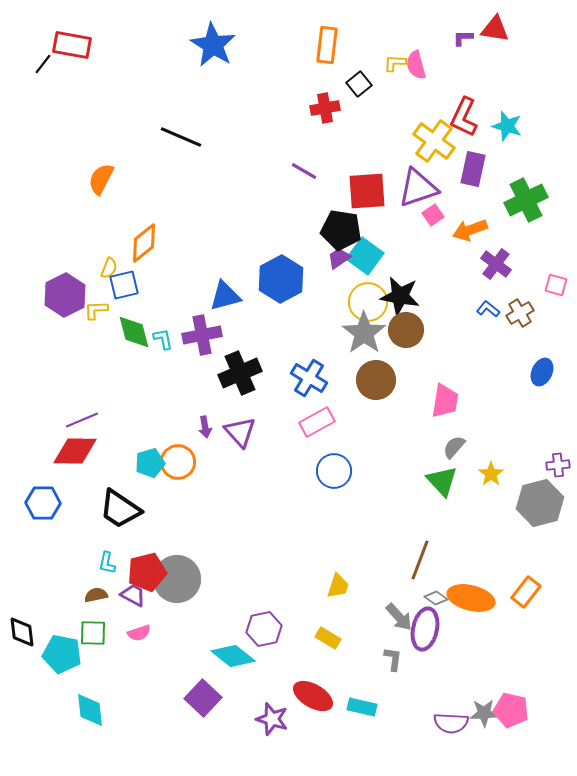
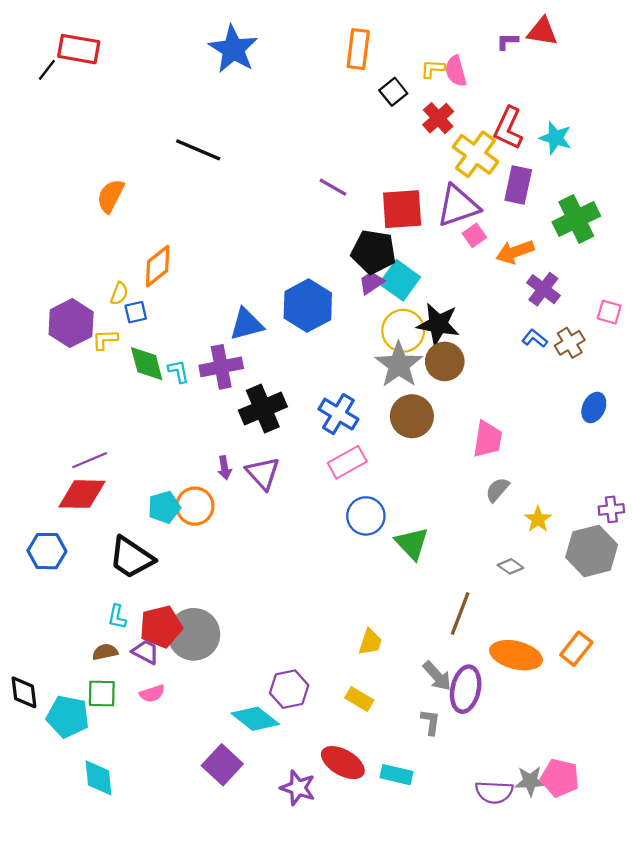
red cross: (325, 108) -> (438, 118), moved, turned -32
blue square: (124, 285) -> (136, 312), size x0.7
green triangle: (442, 481) -> (412, 543), moved
gray diamond: (436, 598) -> (511, 566), moved

